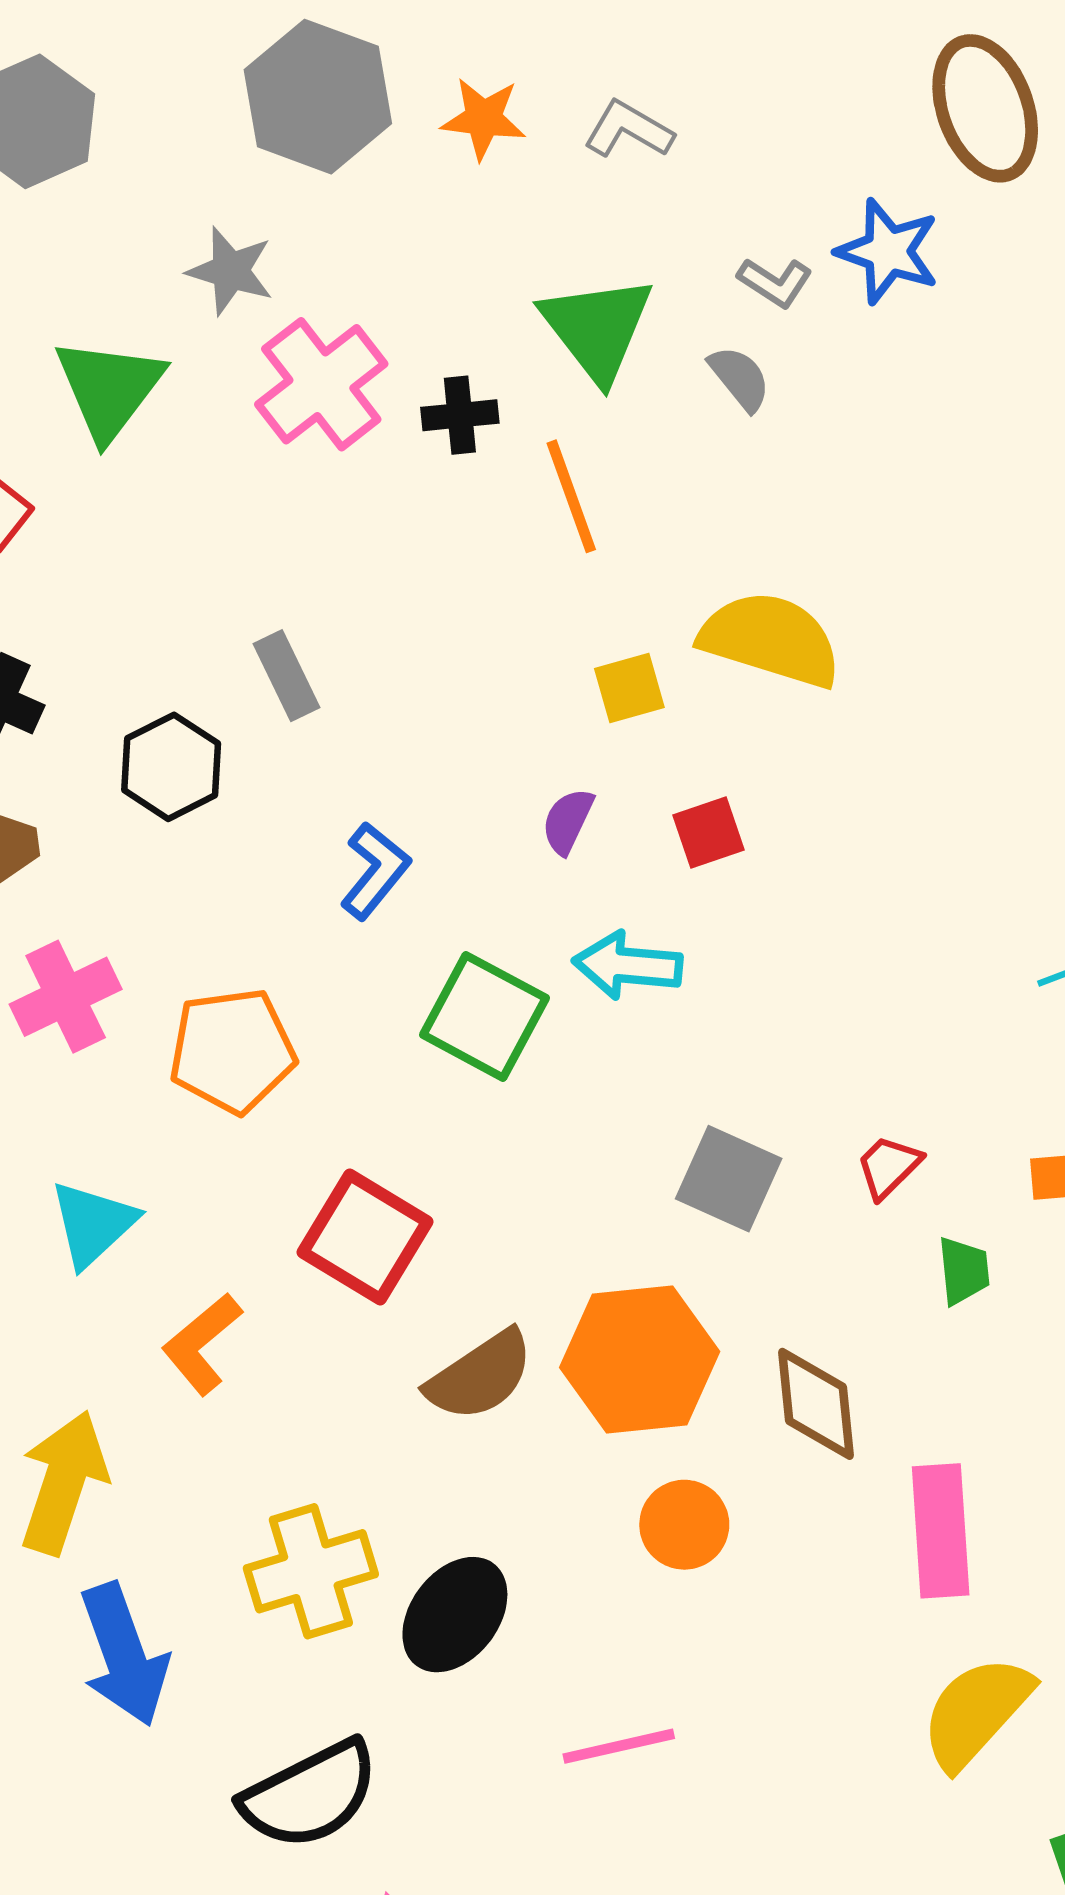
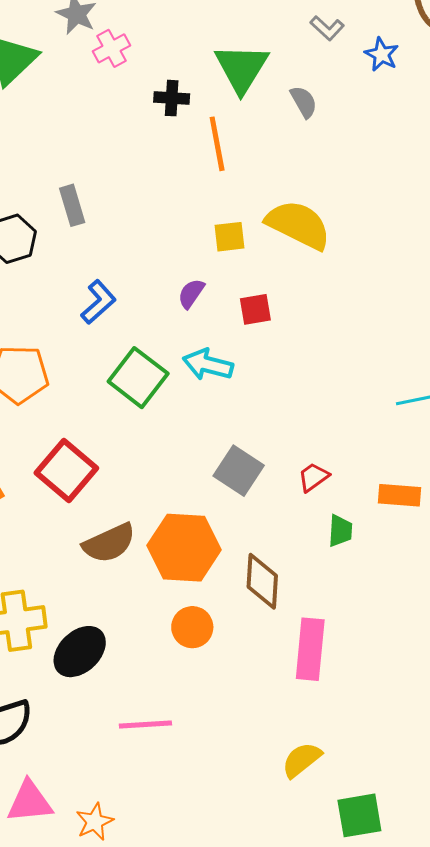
blue star: (888, 251) -> (382, 54), size x0.7
gray L-shape: (775, 282) -> (327, 28), moved
pink cross: (321, 384) -> (111, 48), moved, size x0.6
yellow semicircle: (976, 1712) -> (302, 760), moved, size x0.7

